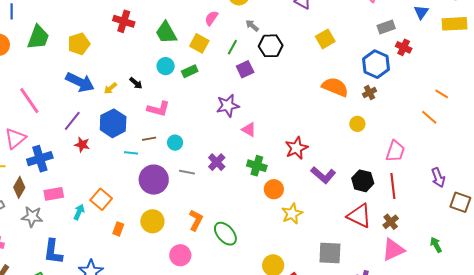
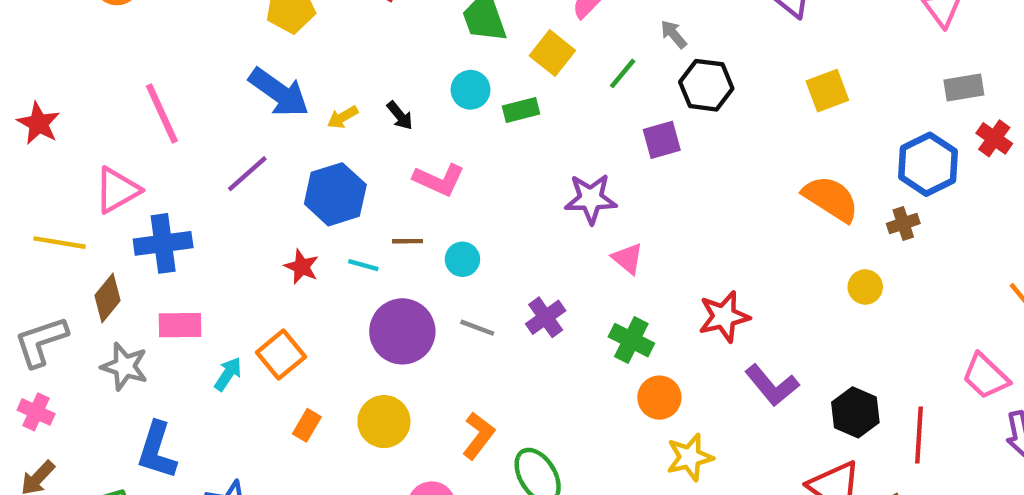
purple square: (245, 69) -> (662, 140), moved
red star: (82, 145) -> (302, 267), moved
pink trapezoid: (395, 151) -> (986, 376), moved, turned 105

